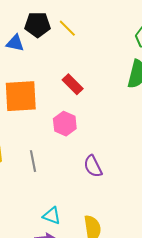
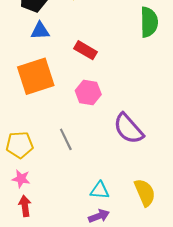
blue triangle: (15, 43) -> (40, 31), moved
purple semicircle: (93, 166) -> (128, 129), size x1.4

